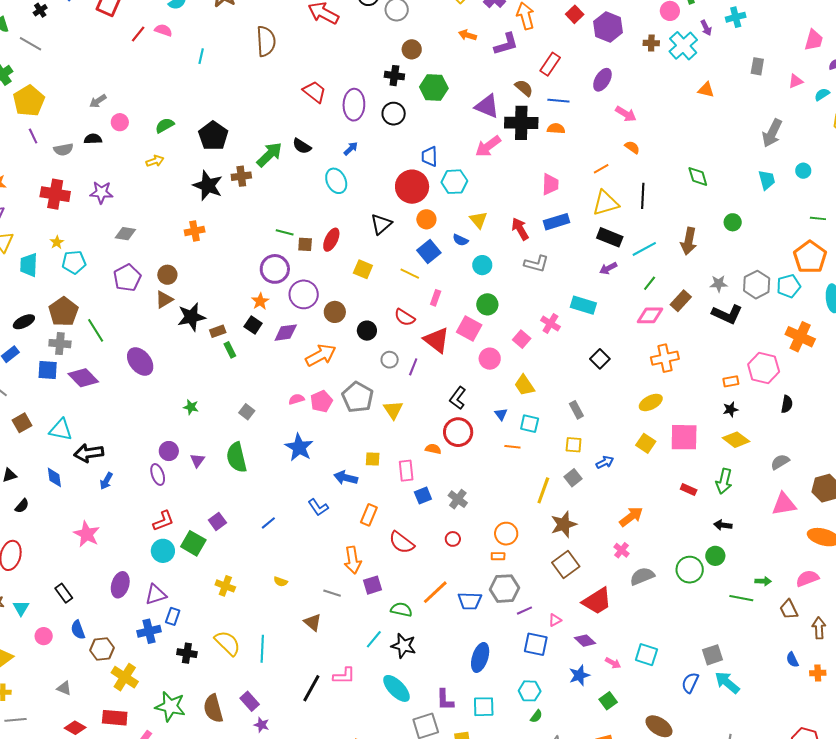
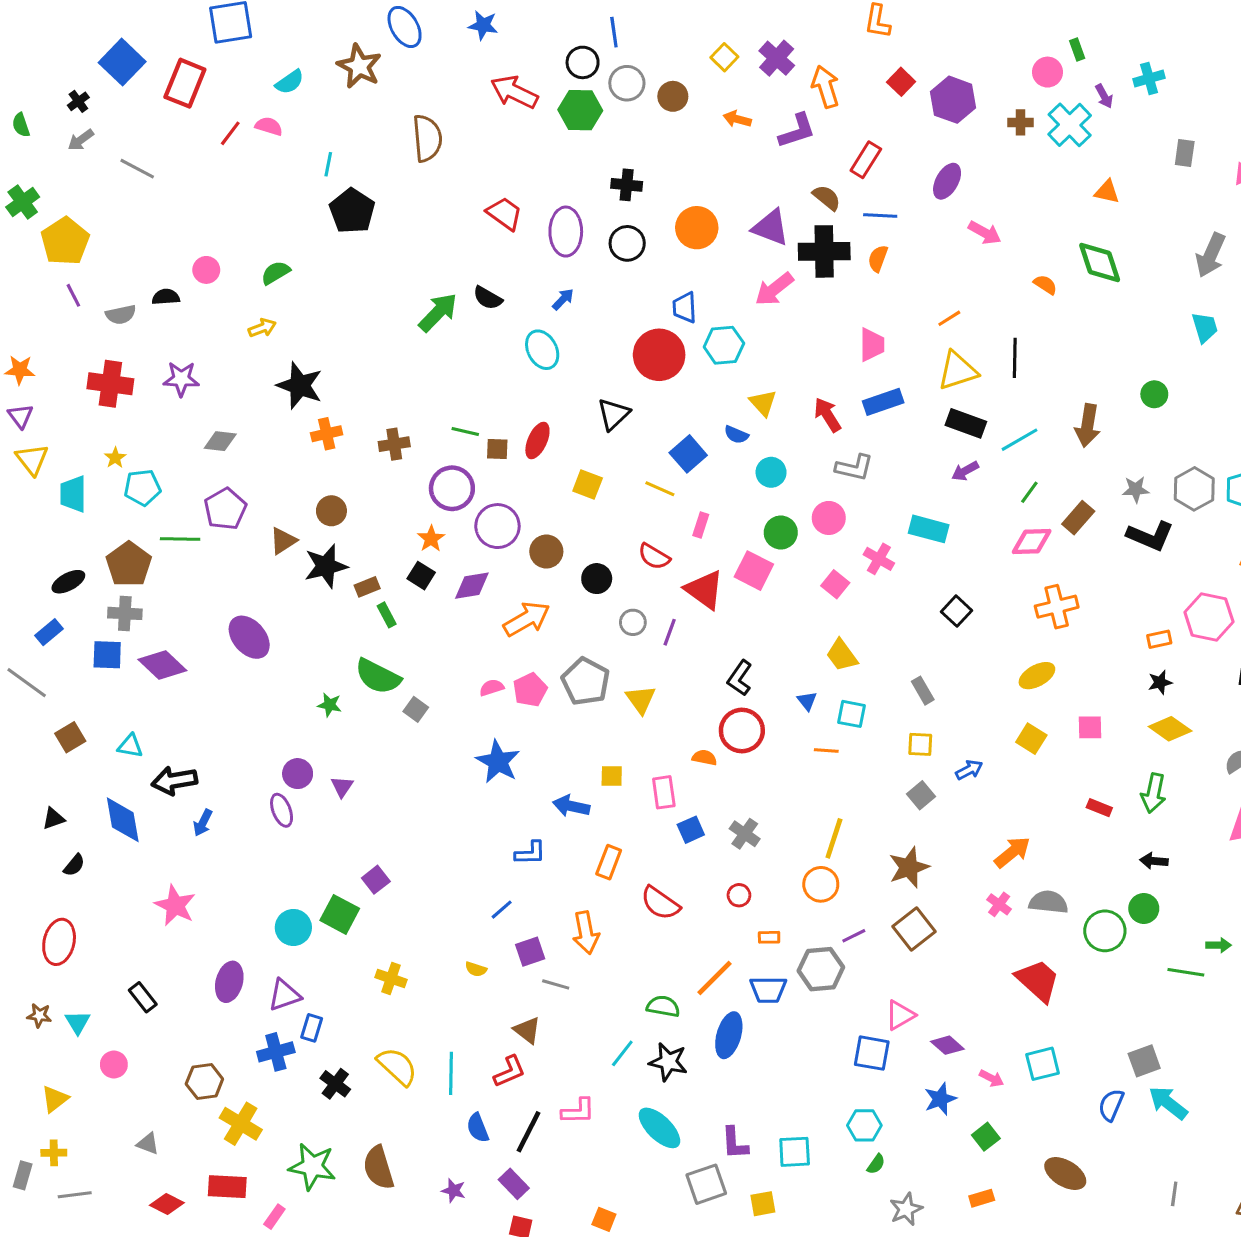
gray line: (31, 44) -> (137, 169), moved
brown circle: (412, 49) -> (673, 96), moved
green hexagon: (434, 88) -> (580, 110), moved
gray arrow: (98, 101) -> (81, 140), moved
orange semicircle: (556, 129) -> (878, 259), turned -72
black pentagon: (213, 136) -> (352, 211), moved
orange semicircle: (632, 147) -> (1045, 285), moved
brown cross: (241, 176) -> (394, 444), moved
green diamond: (698, 177) -> (1100, 262), moved, size x1.4
black star: (208, 186) -> (300, 386), moved
orange circle: (426, 219) -> (697, 228), moved, size x1.4
brown circle: (167, 275) -> (331, 511), moved
green line: (96, 330) -> (180, 539), moved, turned -55
pink circle: (490, 359) -> (829, 518), moved
cyan triangle: (61, 430) -> (130, 746), size x0.7
pink square: (684, 437) -> (1090, 727), size x0.6
green semicircle: (237, 457) -> (378, 676), moved, turned -48
blue diamond: (54, 477) -> (123, 820), size x1.5
yellow line: (543, 490) -> (834, 838), moved
blue L-shape: (318, 507) -> (530, 853), turned -55
red L-shape: (163, 521) -> (510, 1071), moved
blue line: (268, 523) -> (502, 910), moved
orange rectangle: (498, 556) -> (769, 937), moved
gray semicircle: (642, 576) -> (1048, 902), moved, turned 30
purple square: (372, 585) -> (530, 952), moved
red trapezoid: (597, 601) -> (1038, 981), moved, turned -104
purple line: (524, 611) -> (854, 936), moved
pink triangle: (555, 620) -> (900, 1015), size x1.5
blue semicircle: (78, 630) -> (478, 1128), moved
black cross: (187, 653) -> (335, 1084), turned 30
cyan square: (646, 655) -> (1043, 1064), turned -30
blue ellipse: (480, 657) -> (729, 1035), moved
purple rectangle: (250, 701) -> (514, 1184), moved

